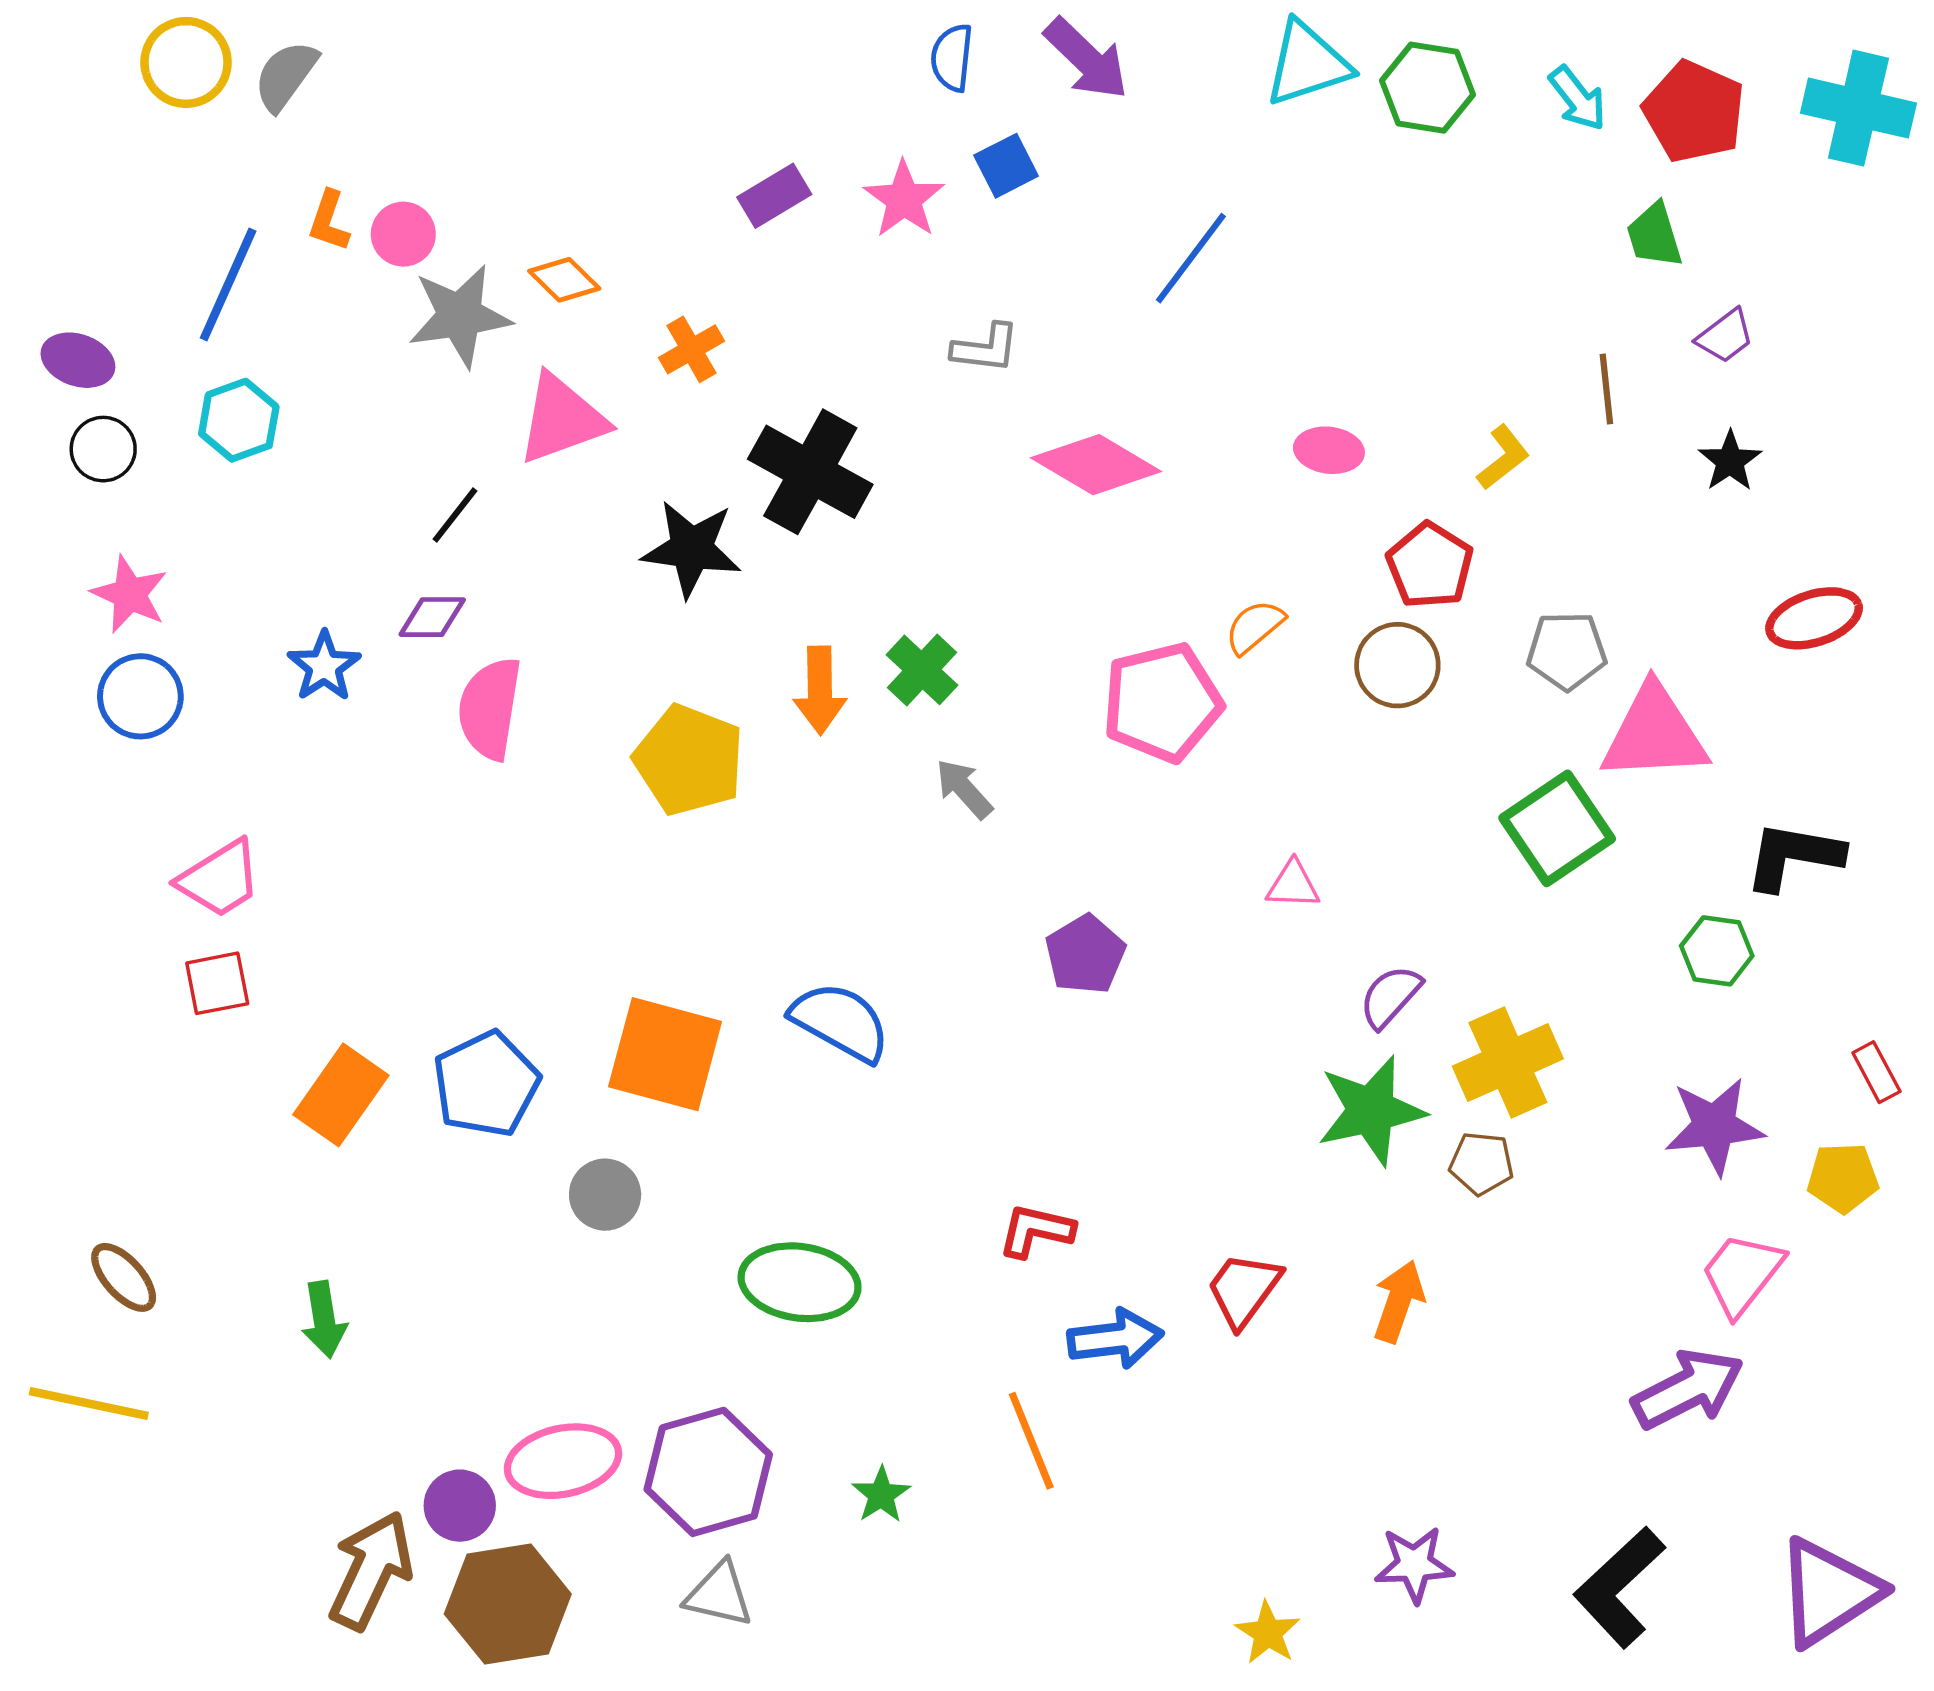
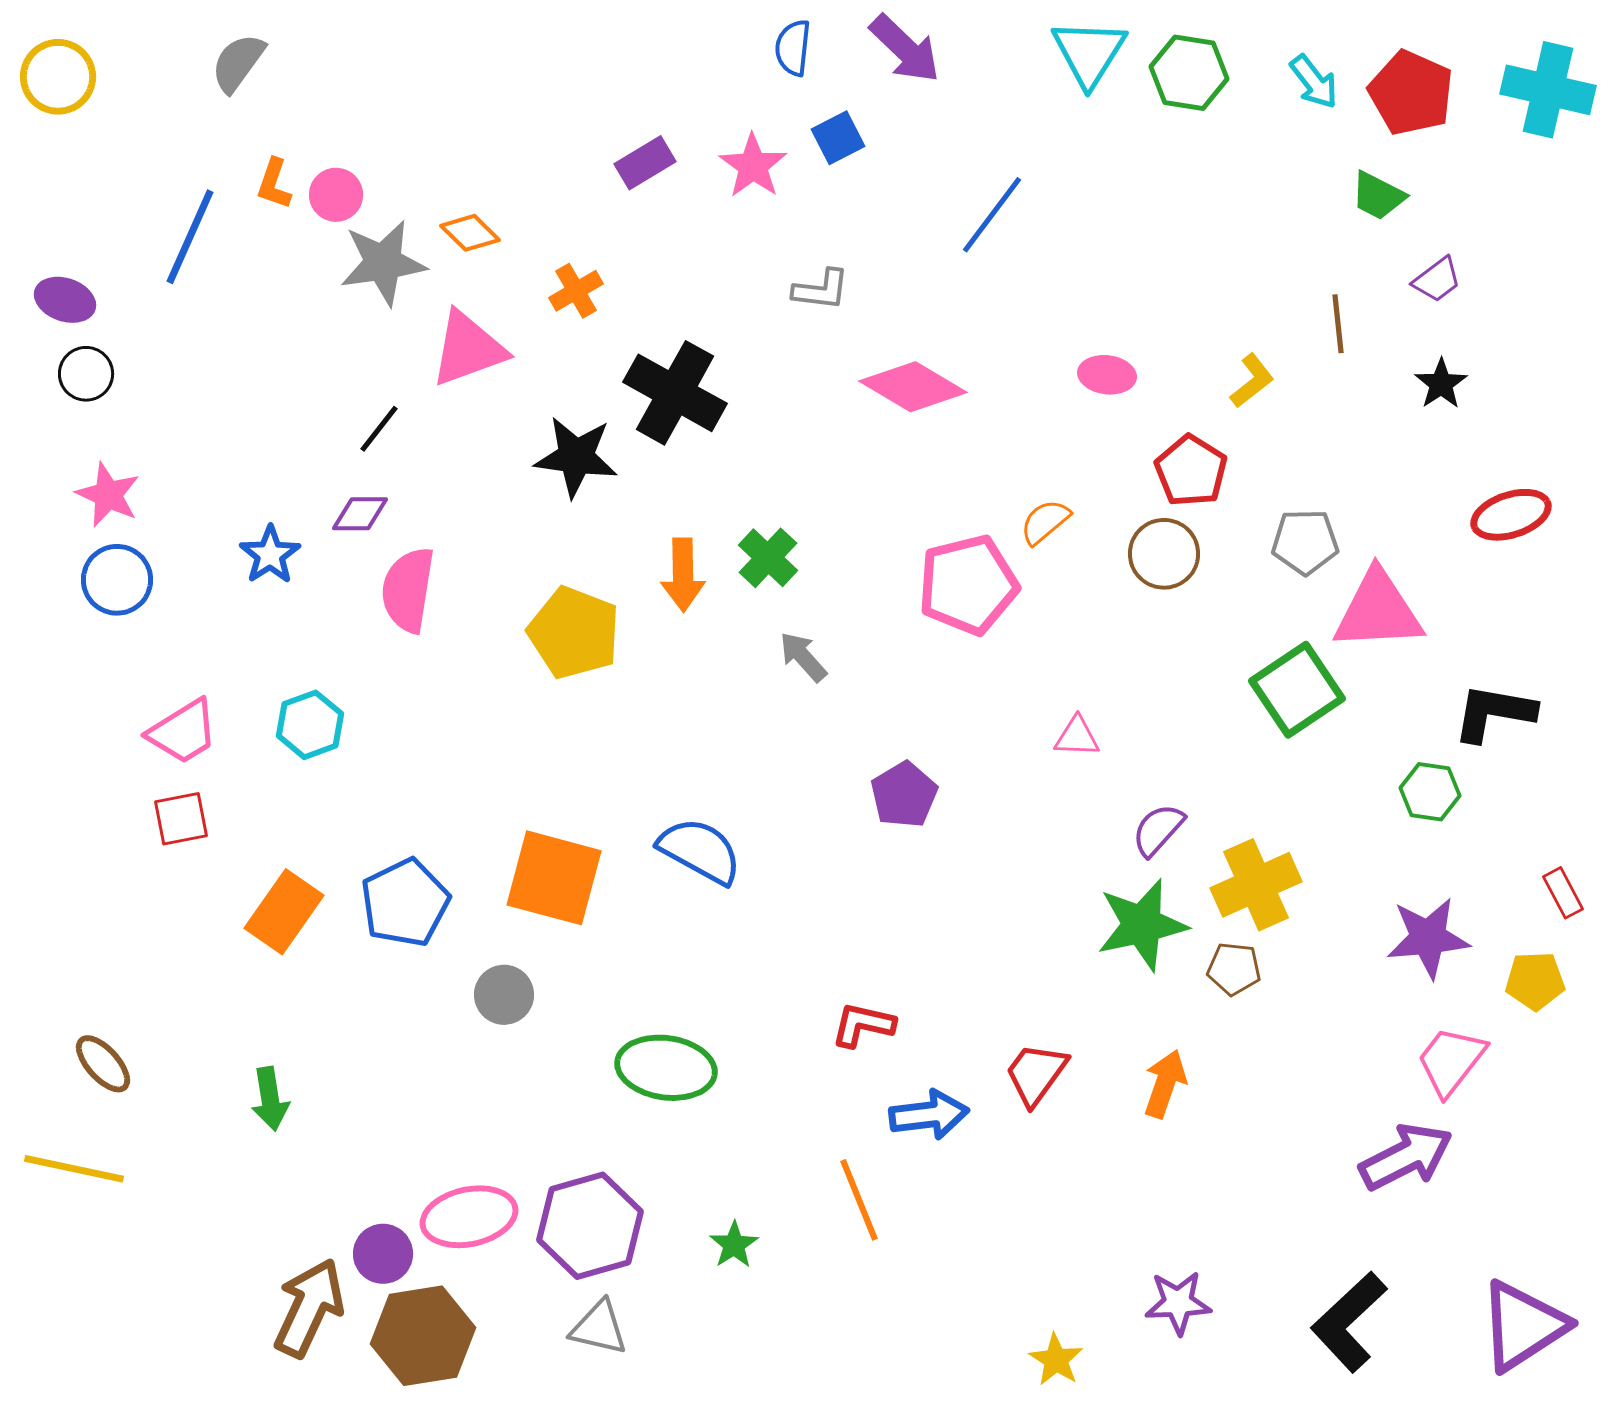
yellow circle: (186, 62) -> (58, 77), moved
cyan triangle: (1307, 64) -> (1089, 53), turned -40
green trapezoid: (1654, 235) -> (1378, 196), turned -46
cyan hexagon: (239, 420) -> (310, 725), moved

